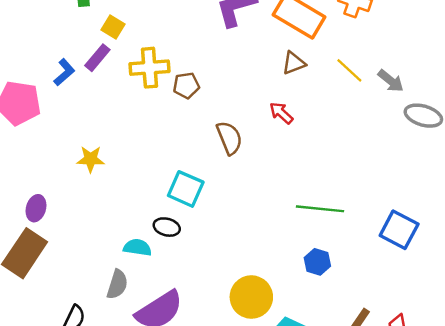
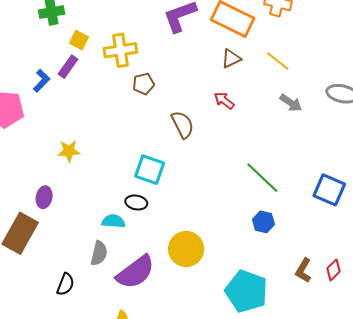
yellow cross: (149, 68) -> (120, 50), moved
gray arrow: (391, 81) -> (291, 103), moved
purple ellipse: (36, 208) -> (44, 197), moved
green line: (320, 209) -> (262, 178), turned 42
yellow circle: (251, 297) -> (186, 249), moved

